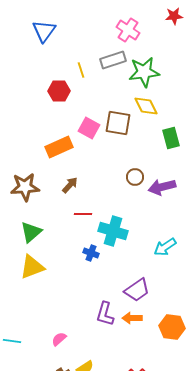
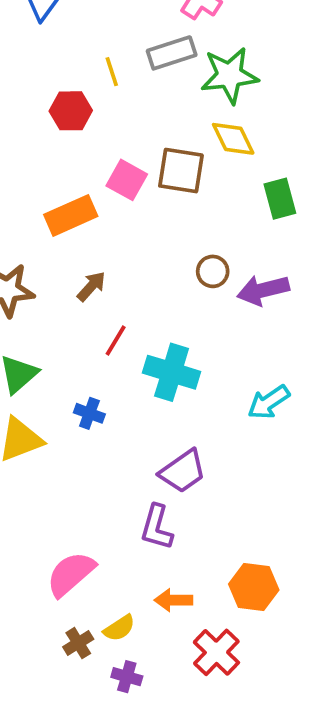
red line: (83, 214) -> (116, 341), turned -60
blue cross: (91, 253) -> (89, 413), moved
purple trapezoid: (137, 290) -> (183, 471), moved
orange arrow: (132, 318) -> (173, 600), moved
orange hexagon: (172, 327) -> (254, 587), moved
pink semicircle: (59, 339) -> (71, 574), size x1.8

